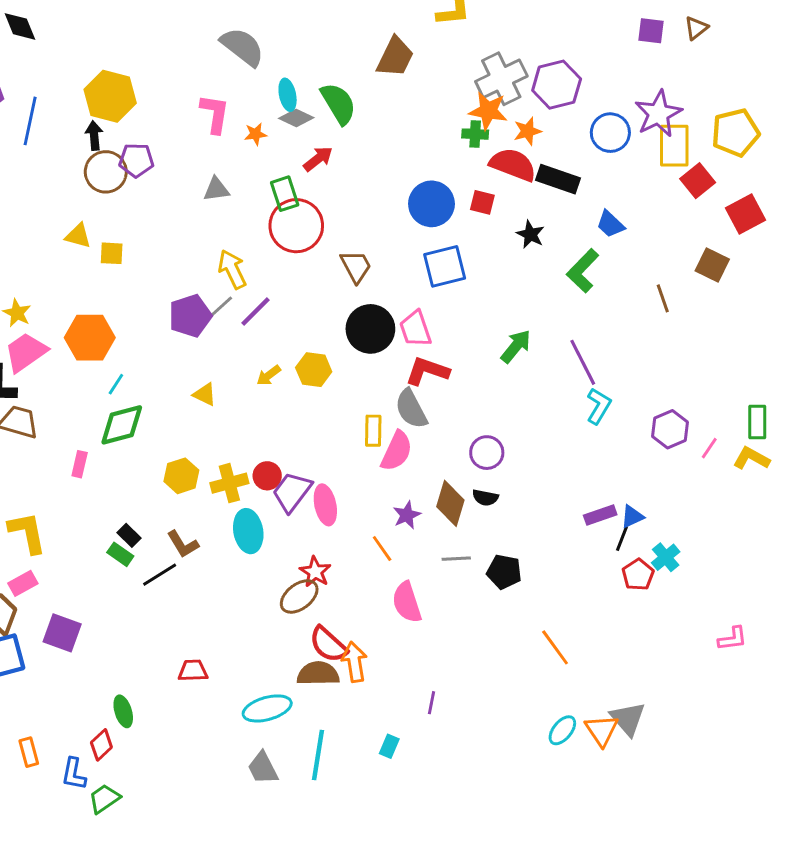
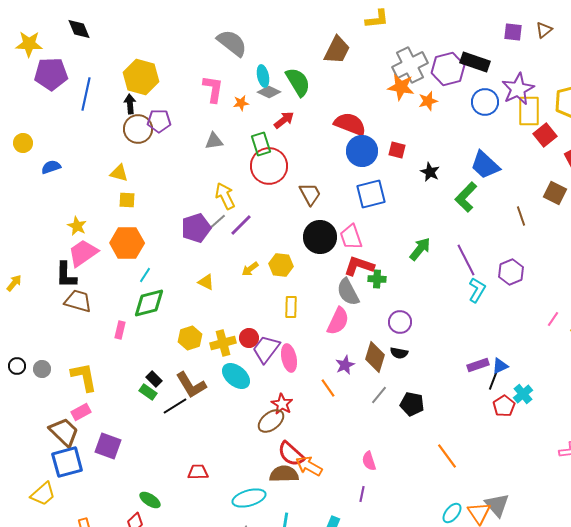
green cross: (475, 134) -> (377, 279), moved
red semicircle: (513, 165) -> (350, 124), moved
black rectangle: (558, 179) -> (475, 62), moved
blue trapezoid: (610, 224) -> (485, 165), size x1.5
yellow square: (112, 253) -> (127, 200), moved
purple hexagon: (670, 429) -> (511, 272), moved
yellow rectangle: (373, 431) -> (291, 307), moved
cyan ellipse: (248, 531) -> (236, 376), turned -40
brown L-shape: (183, 544) -> (191, 385), size x1.4
gray line: (456, 559) -> (379, 395), turned -48
pink semicircle: (407, 602) -> (369, 461), moved, size x0.7
orange arrow: (354, 662) -> (309, 466), turned -52
green ellipse: (123, 711) -> (150, 500), turned -40

